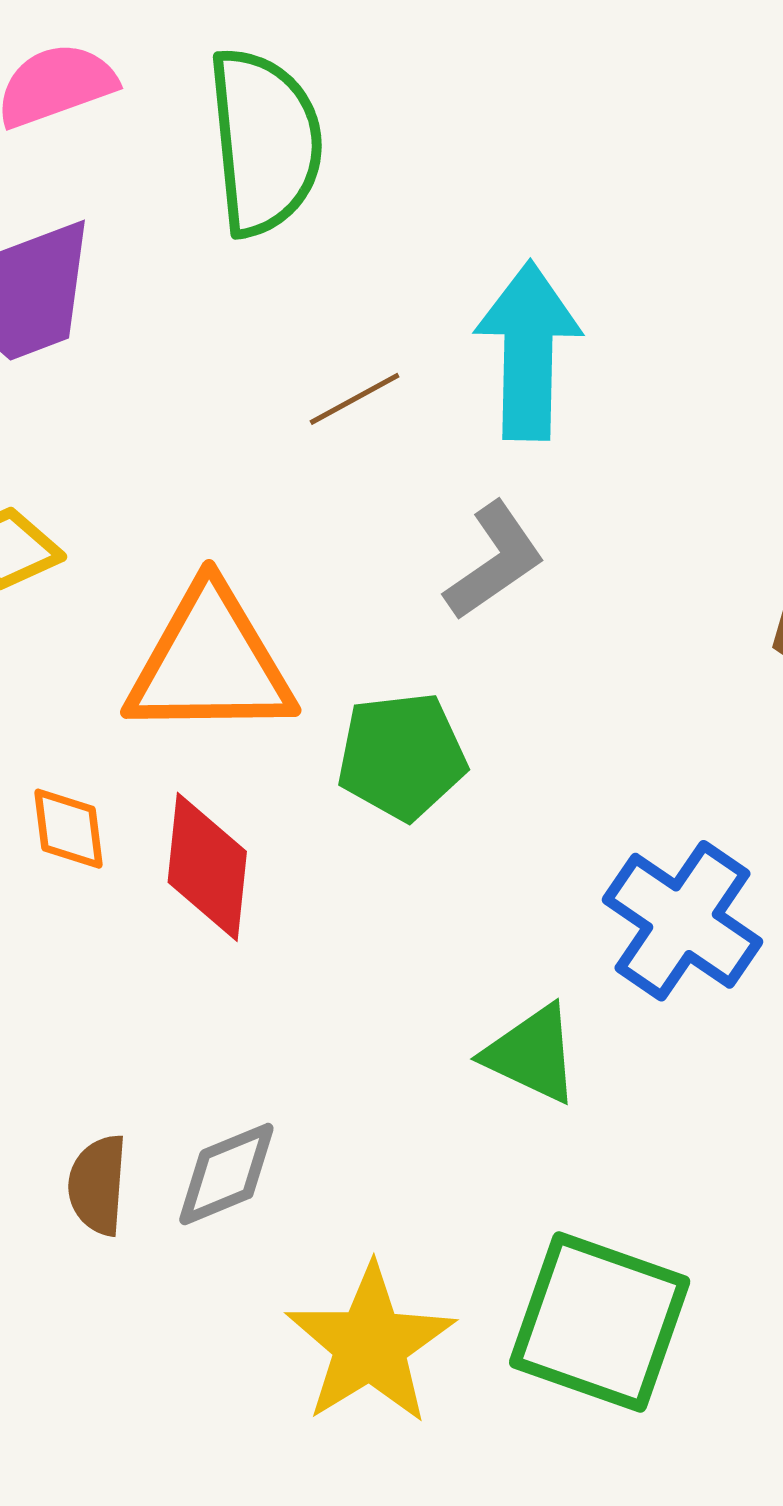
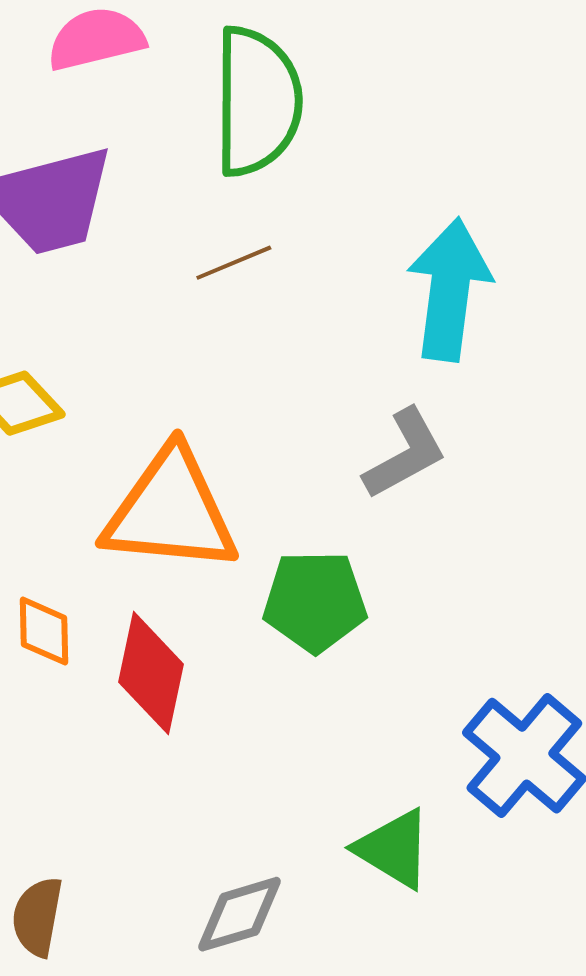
brown line: (355, 399) -> (234, 263), moved
gray diamond: (226, 1174) -> (240, 914), moved

